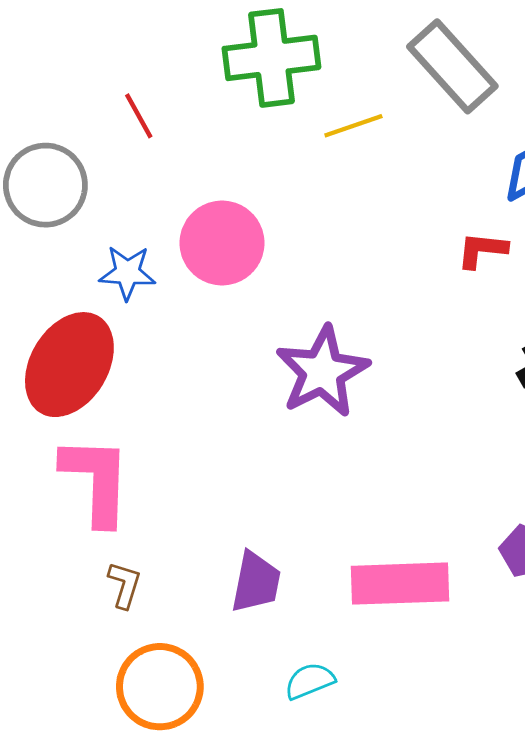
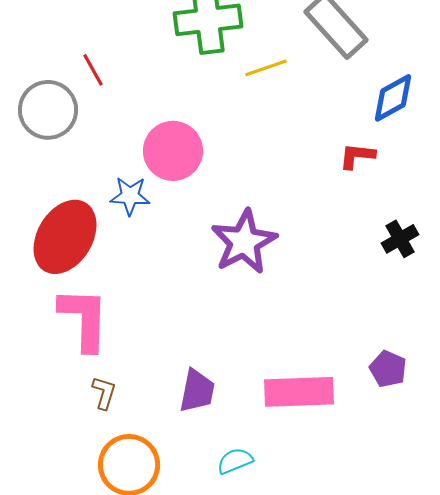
red line: (139, 116) -> (93, 70), moved
blue star: (127, 273) -> (130, 196), moved

